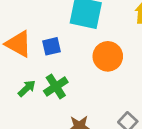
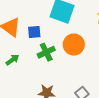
green cross: (56, 86) -> (46, 52), moved

